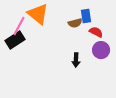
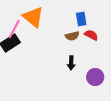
brown semicircle: (75, 23) -> (72, 36), moved
purple circle: (101, 50) -> (95, 77), moved

